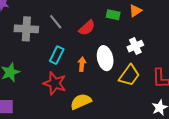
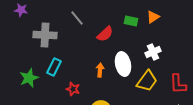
gray line: (56, 22) -> (77, 18), moved
cyan rectangle: (57, 55) -> (54, 67), moved
red star: (55, 83) -> (73, 89), size x0.6

